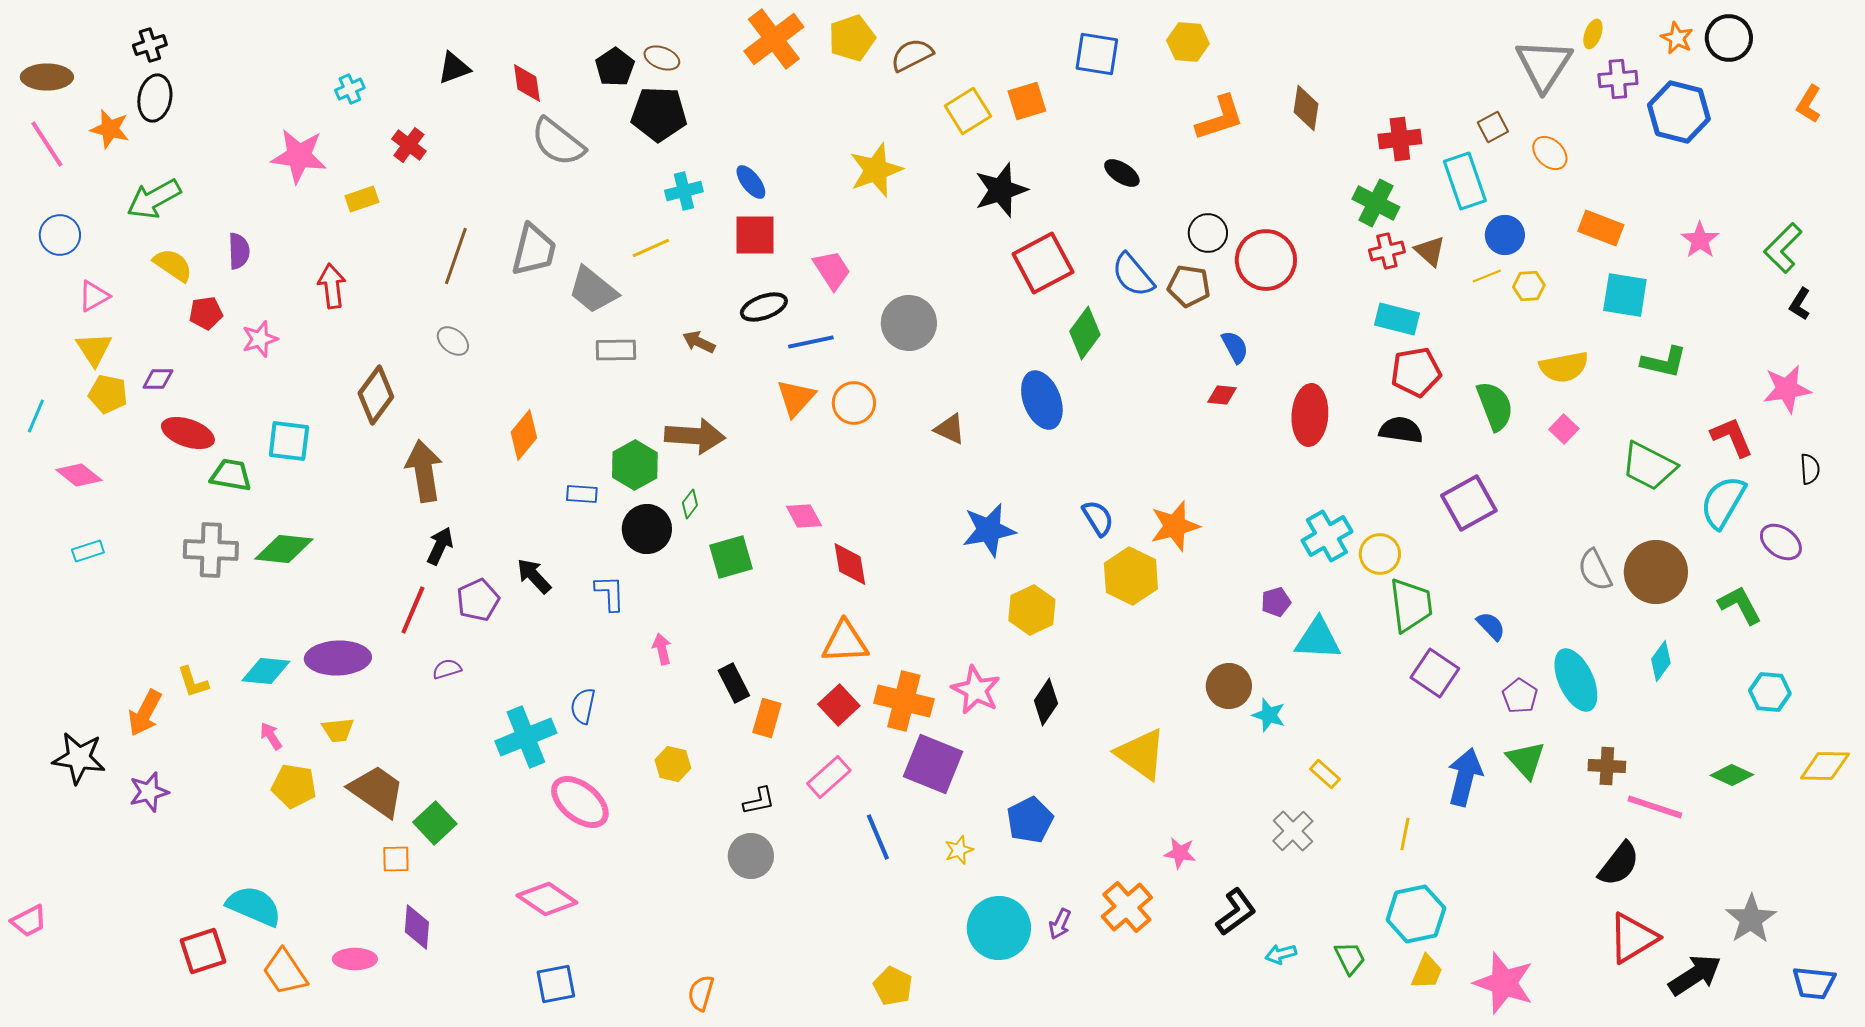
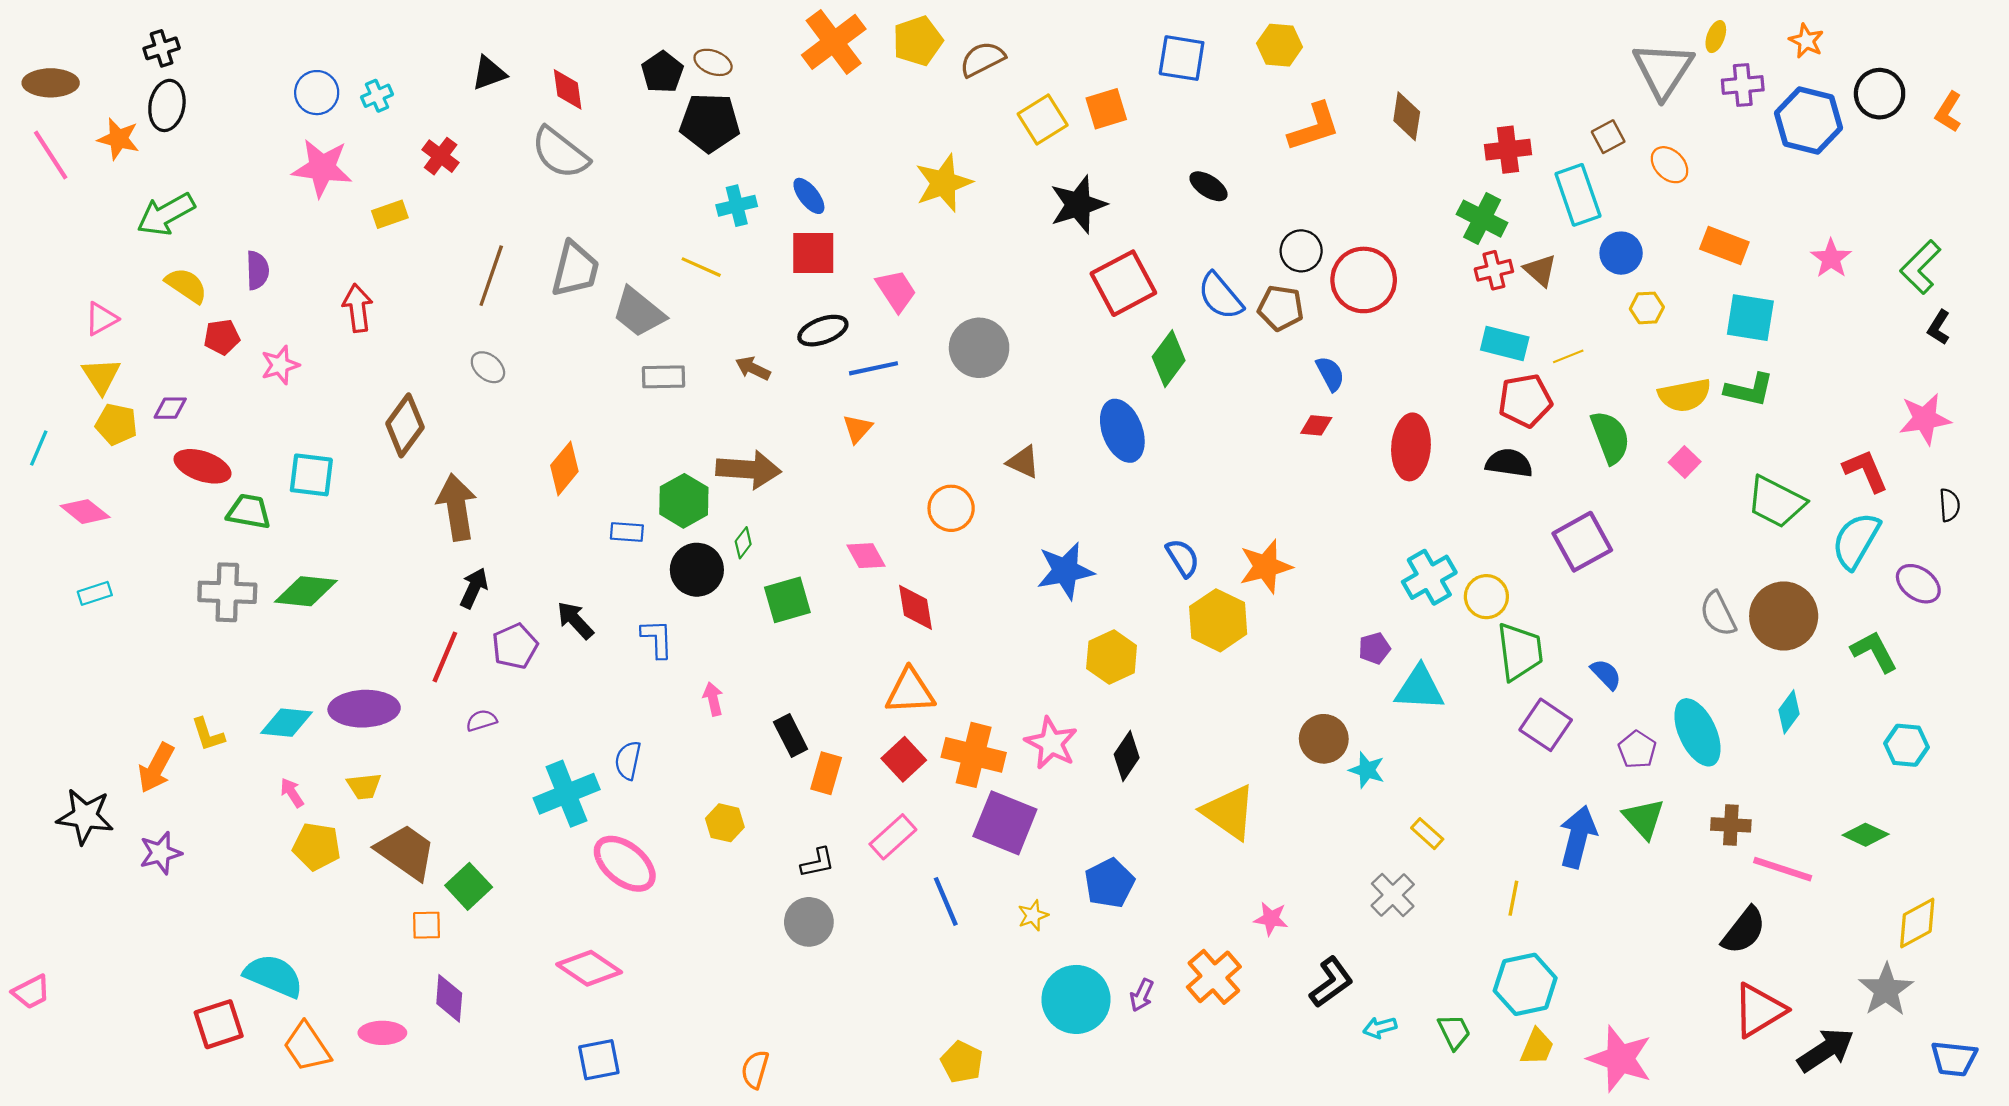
black circle: (1729, 38) -> (1880, 94), moved
gray semicircle: (558, 142) -> (560, 153), moved
blue circle: (60, 235) -> (317, 93), moved
yellow line: (651, 248) -> (701, 267), turned 48
yellow line: (1487, 276) -> (1568, 356), moved
green L-shape: (1664, 362) -> (1749, 390), moved
orange triangle: (796, 398) -> (857, 429), size x0.7
orange circle: (854, 403) -> (951, 508), moved
yellow diamond: (1825, 766) -> (1917, 923), moved, turned -30

